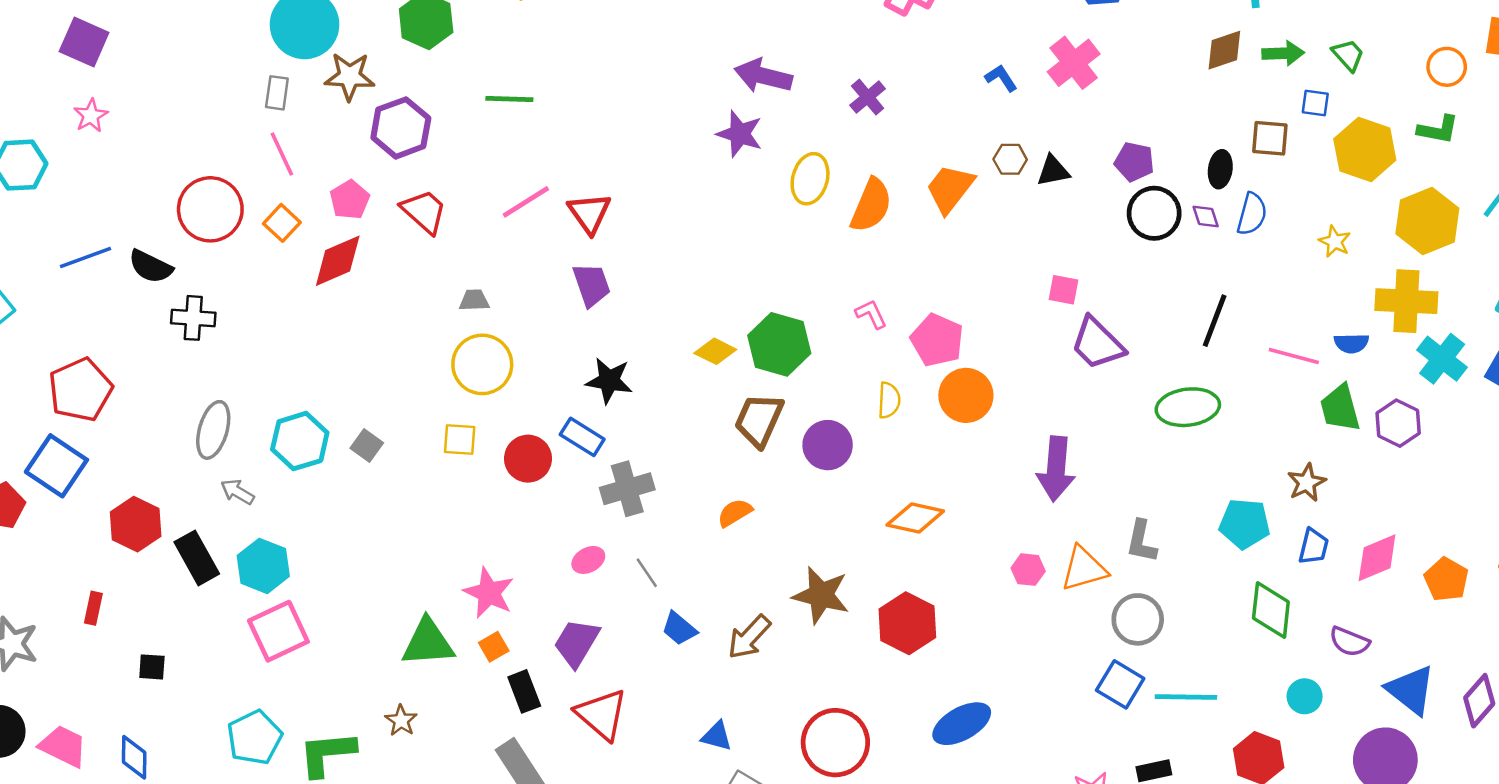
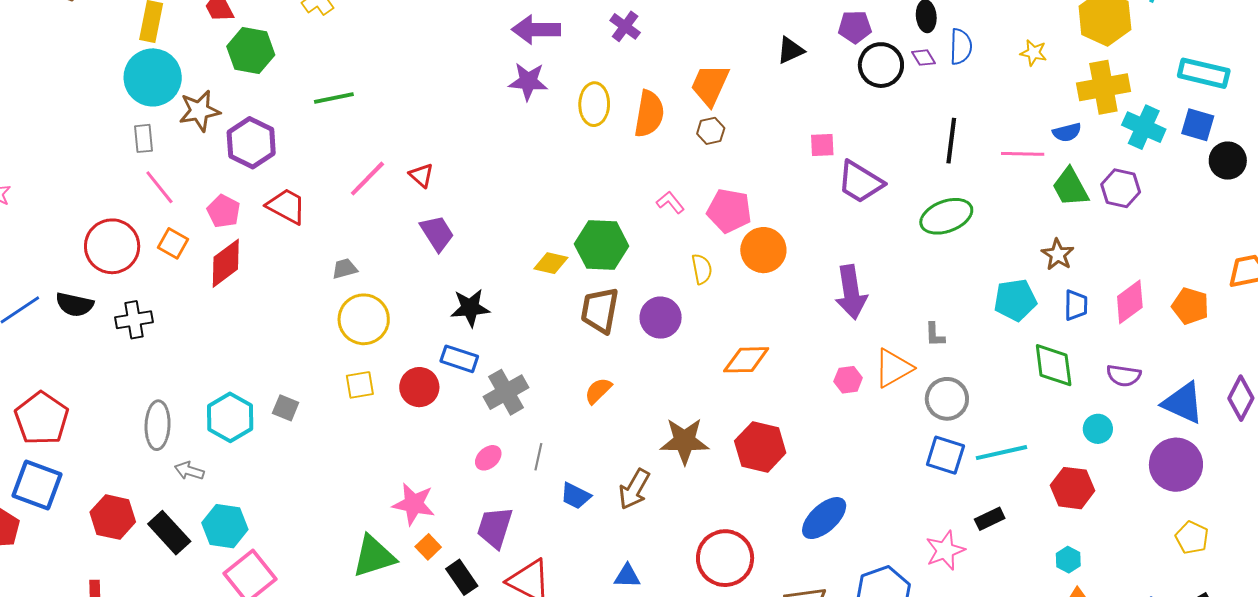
brown hexagon: (1010, 159) -> (711, 131), moved
red triangle: (589, 213) -> (421, 175), size x0.7
black cross: (193, 318) -> (134, 320), moved
gray L-shape: (1141, 541) -> (935, 335), size x0.7
gray line: (647, 573) -> (538, 457), turned 60

